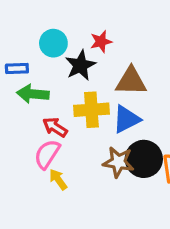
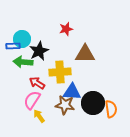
cyan circle: (53, 43) -> (22, 39), moved
black star: (80, 65) -> (39, 51), moved
blue triangle: (126, 119) -> (72, 92), moved, turned 30
brown star: (118, 162) -> (65, 105), moved

